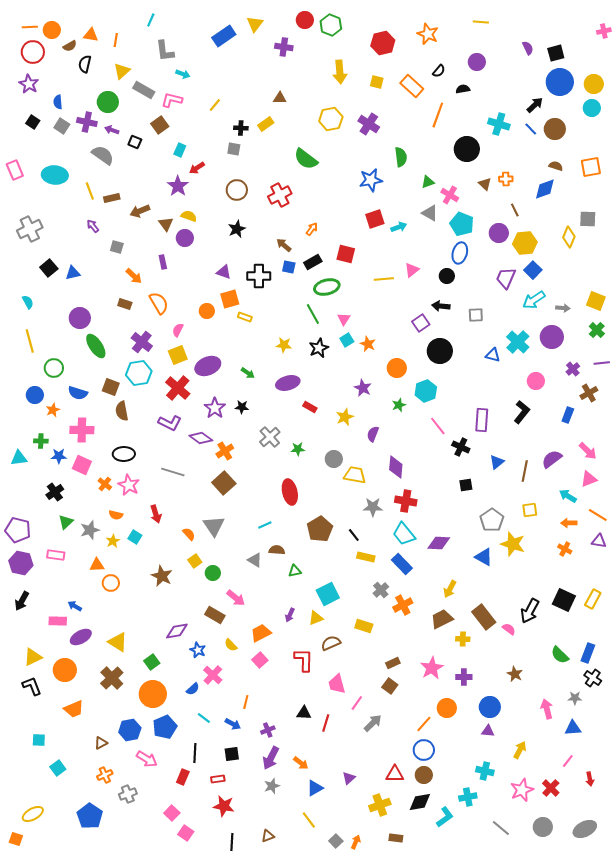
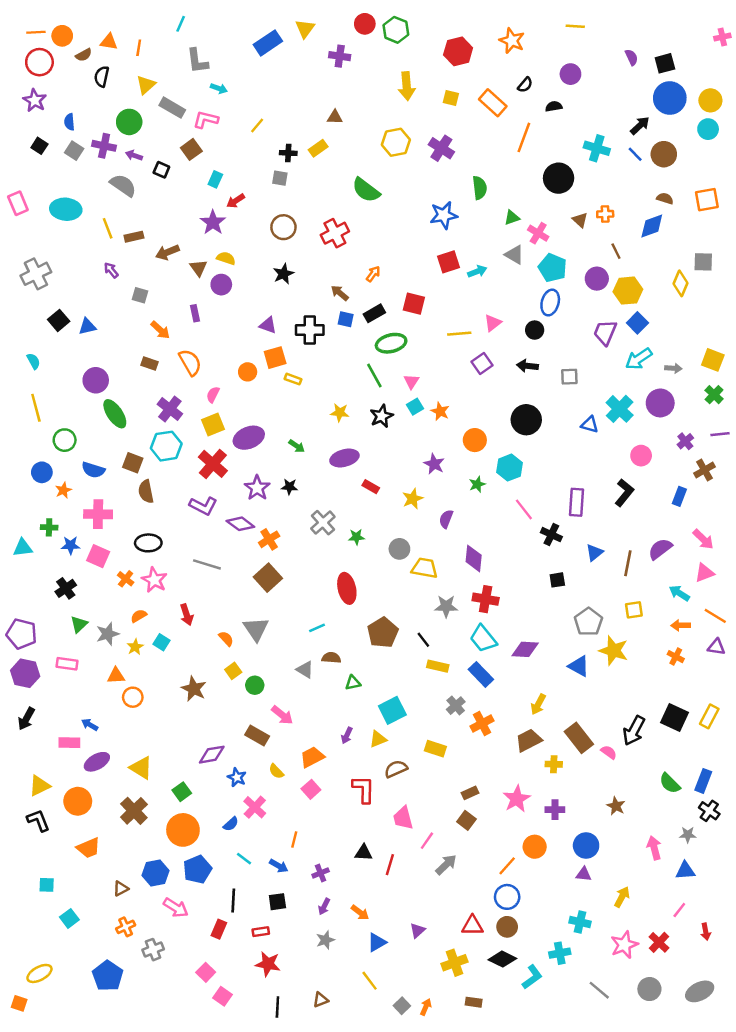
purple square: (421, 323) -> (482, 364), moved
orange semicircle: (116, 515) -> (139, 616), turned 136
purple arrow: (271, 758) -> (324, 906), size x0.6
black diamond: (420, 802) -> (502, 959), turned 35

